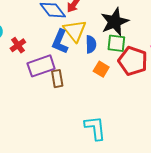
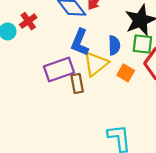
yellow triangle: (75, 31) -> (96, 64), moved, turned 30
red cross: (18, 45) -> (28, 21), moved

